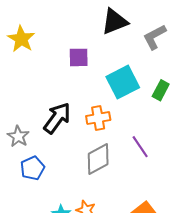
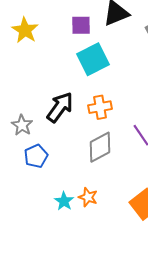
purple square: (79, 57) -> (81, 25), moved
cyan square: (123, 82) -> (93, 59), moved

